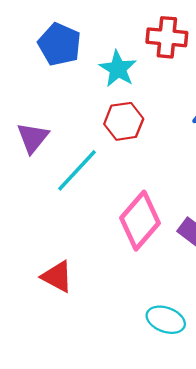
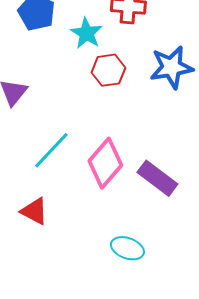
red hexagon: (124, 121) -> (108, 70), moved
cyan line: (77, 170) -> (51, 150), moved

